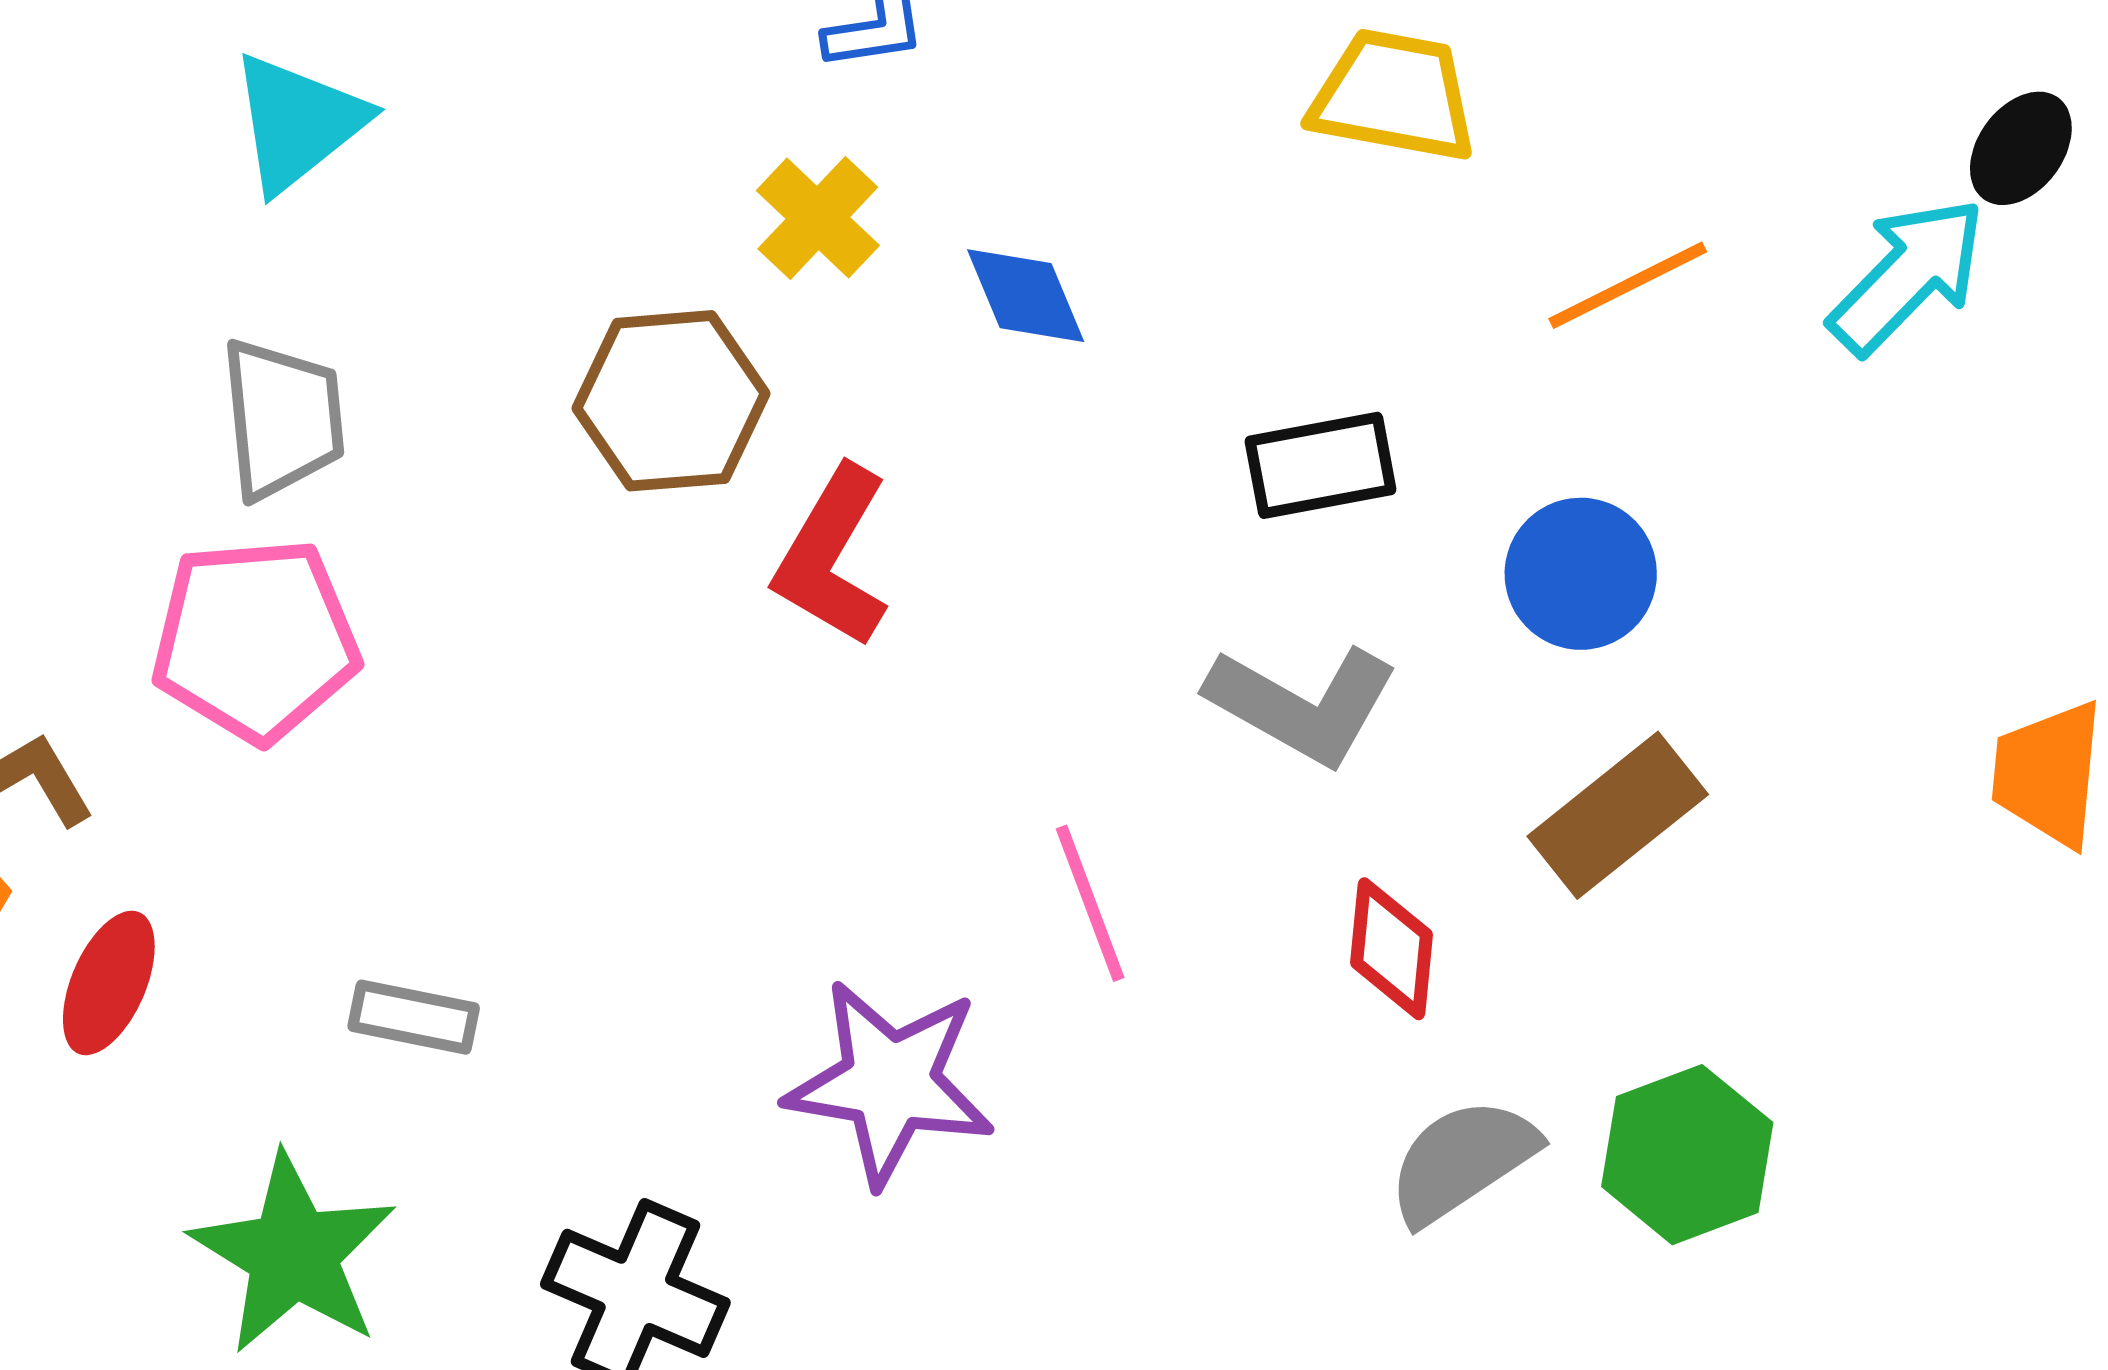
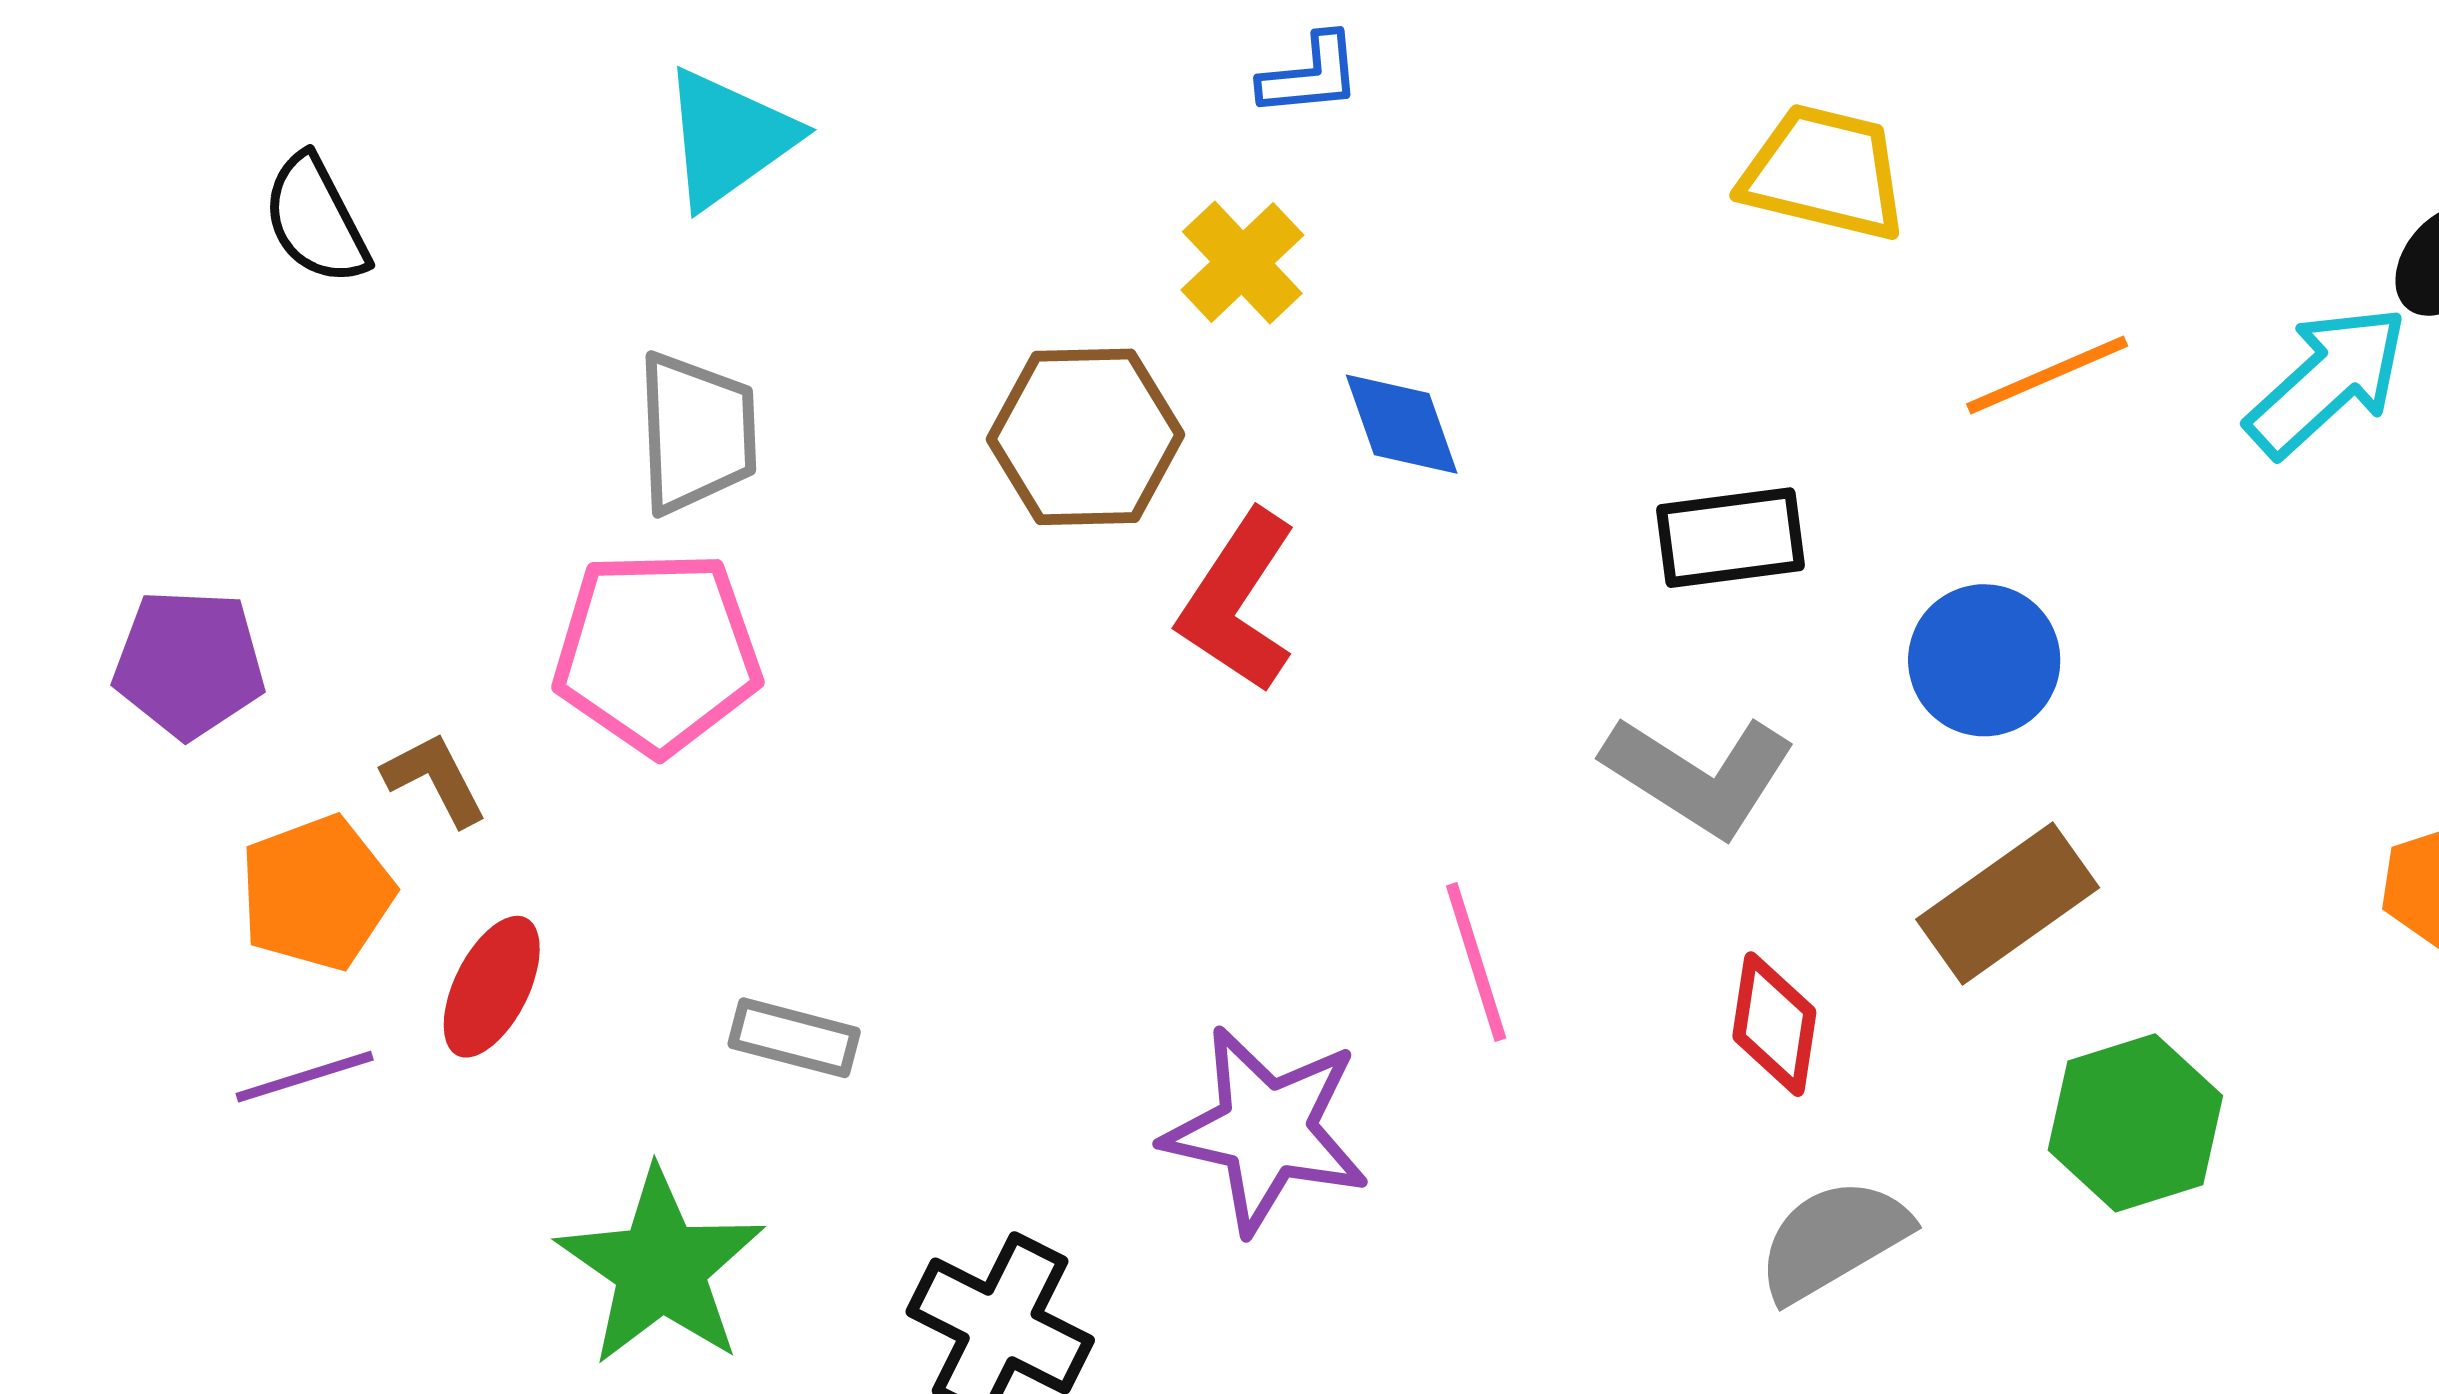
blue diamond: (1026, 296) -> (1402, 424), moved
green hexagon: (1687, 1155) -> (2135, 1123), moved

